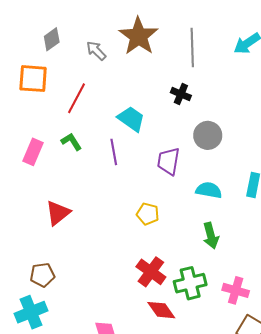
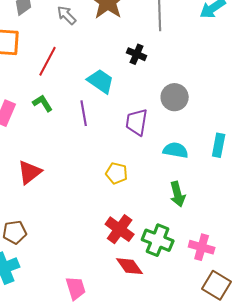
black cross: (181, 94) -> (137, 54), moved
green cross: (190, 283) -> (158, 240), turned 36

